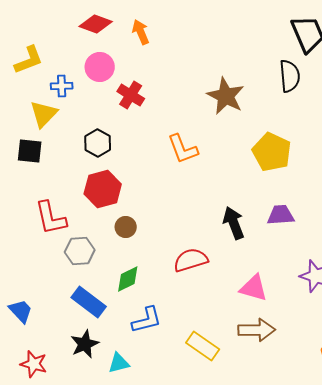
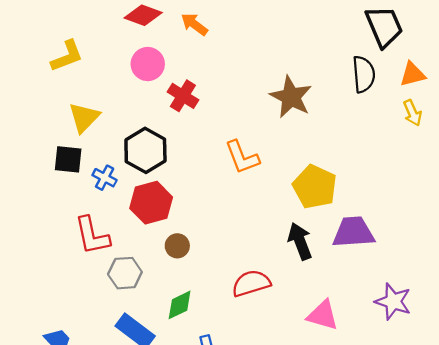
orange arrow: (141, 32) -> (194, 24), turned -30
blue cross: (62, 86) -> (105, 178), moved, turned 30
black hexagon: (98, 143) -> (145, 150), size x1.4
yellow pentagon: (272, 152) -> (315, 187), moved
purple trapezoid: (281, 215) -> (353, 232), size x1.4

